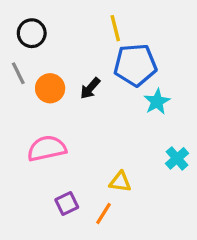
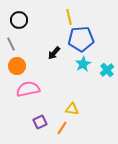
orange circle: (50, 88) -> (17, 66), moved
cyan star: (157, 102) -> (83, 64), moved
cyan cross: (177, 158) -> (107, 70), moved

